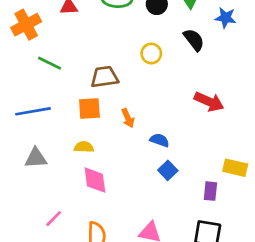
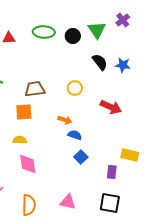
blue star: (226, 18) -> (123, 65), moved
yellow circle: (151, 54) -> (75, 88), moved
orange arrow: (128, 118) -> (65, 120), moved, turned -48

